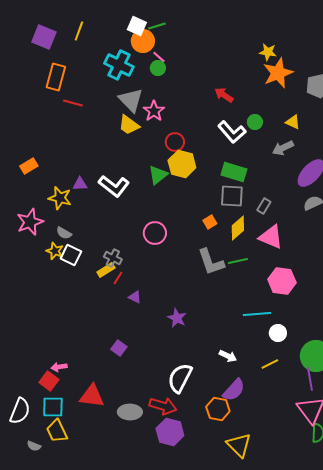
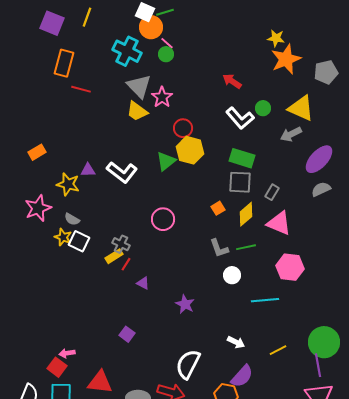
yellow triangle: (293, 122) -> (301, 108), size x1.8
gray L-shape: (211, 262) -> (219, 248), size x0.7
white circle: (278, 333) -> (232, 275), moved

